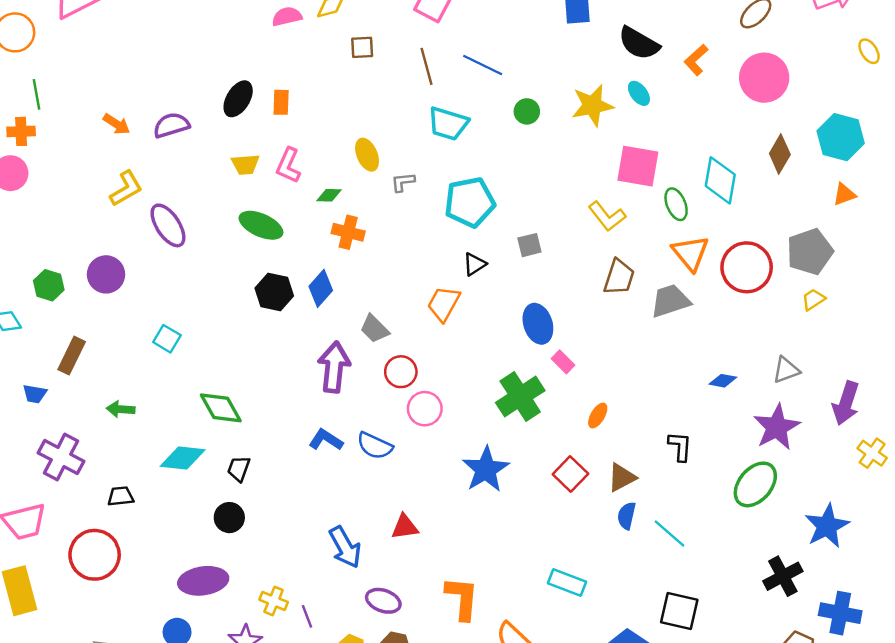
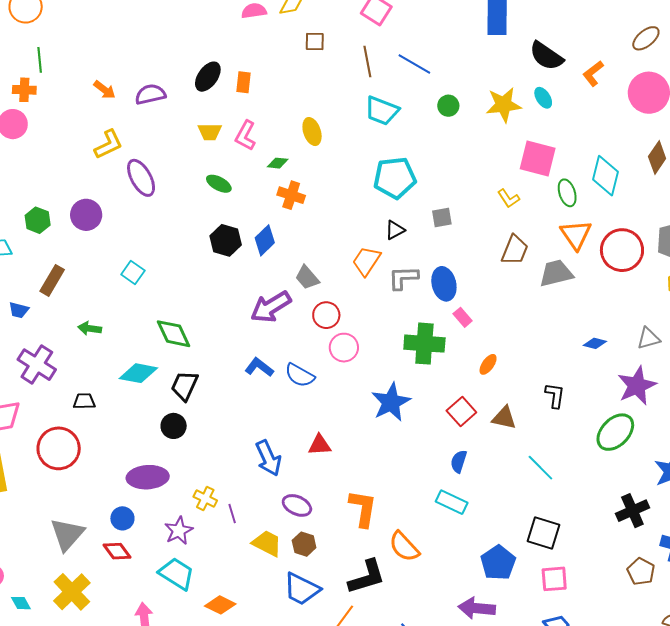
gray L-shape: (403, 182) -> (403, 278), moved, size x1.5
yellow L-shape: (607, 216) -> (509, 198), size x0.7
green ellipse: (261, 225) -> (219, 184), size x0.7
purple arrow: (334, 367) -> (271, 307), turned -132
green cross: (520, 397) -> (424, 344), turned 33
black trapezoid: (239, 469) -> (185, 386), size x1.4
brown triangle: (622, 478) -> (504, 418), turned 36
blue semicircle: (627, 516) -> (459, 461), moved

